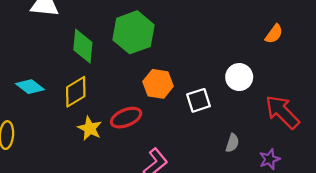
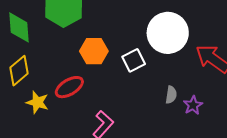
white circle: (239, 77) -> (168, 33), size x1.6
purple star: (270, 159) -> (193, 105), moved

